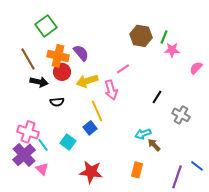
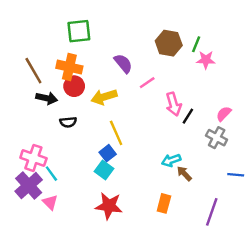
green square: (46, 26) -> (79, 31), moved, turned 30
purple semicircle: (81, 53) -> (123, 63), moved
pink semicircle: (196, 68) -> (224, 114), moved
pink arrow: (111, 90) -> (173, 104), moved
cyan square: (68, 142) -> (104, 170), moved
blue line: (197, 166) -> (236, 175), moved, turned -32

